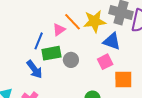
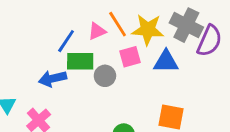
blue triangle: (112, 41) -> (166, 62), turned -30
pink square: (105, 62) -> (130, 57), moved
blue arrow: (34, 69) -> (53, 79), turned 102

